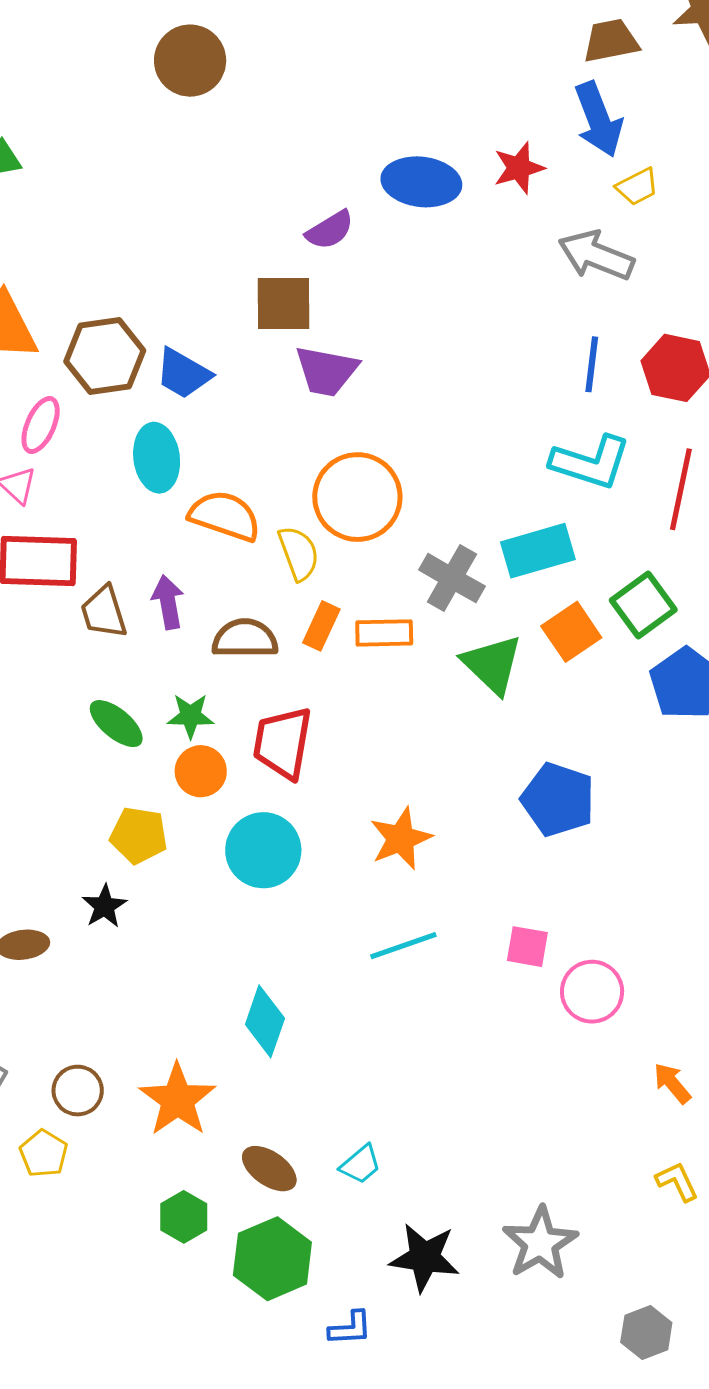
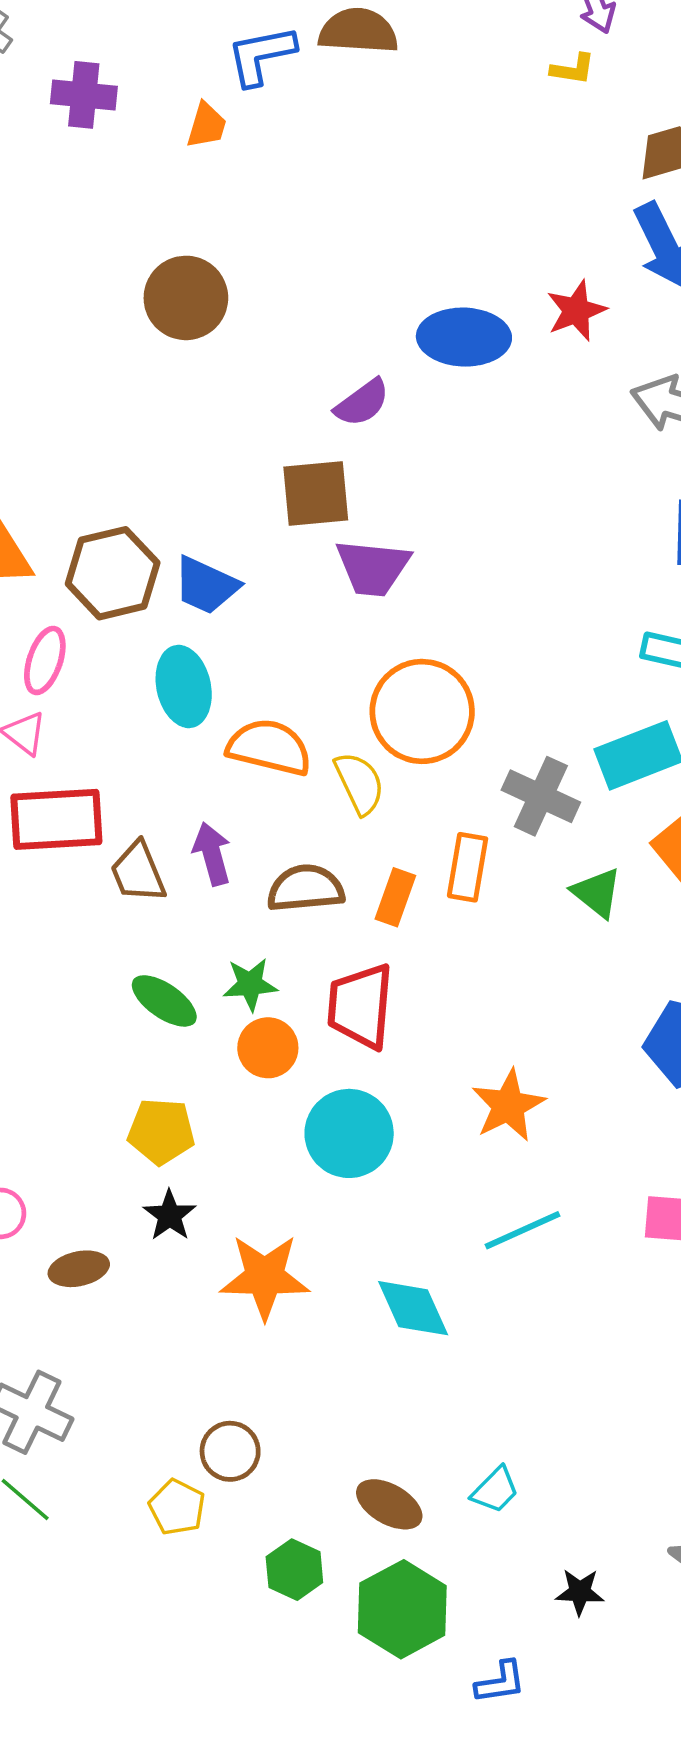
brown circle: (190, 61) -> (186, 298), moved
orange rectangle: (321, 626) -> (395, 897), moved
orange rectangle: (384, 633) -> (468, 867), turned -74
green triangle: (492, 664) -> (597, 893), size x0.7
yellow pentagon: (139, 835) -> (161, 1131), moved
cyan diamond: (265, 1021) -> (413, 1308), moved, turned -38
brown circle: (78, 1091) -> (230, 1451), moved
orange star: (177, 1100) -> (265, 1277), moved, turned -30
yellow pentagon: (44, 1153) -> (177, 1507), moved
black star: (425, 1257) -> (580, 1592), size x0.6

